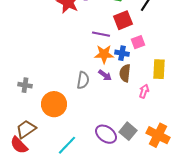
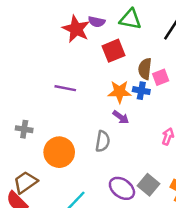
red square: (123, 20) -> (114, 51), moved
purple line: (101, 34) -> (65, 88), moved
brown semicircle: (125, 73) -> (145, 69), moved
gray semicircle: (83, 80) -> (103, 141), moved

